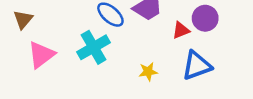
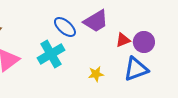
purple circle: (205, 18) -> (144, 42), moved

